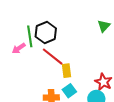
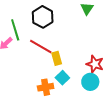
black hexagon: (46, 33) -> (43, 17), moved

